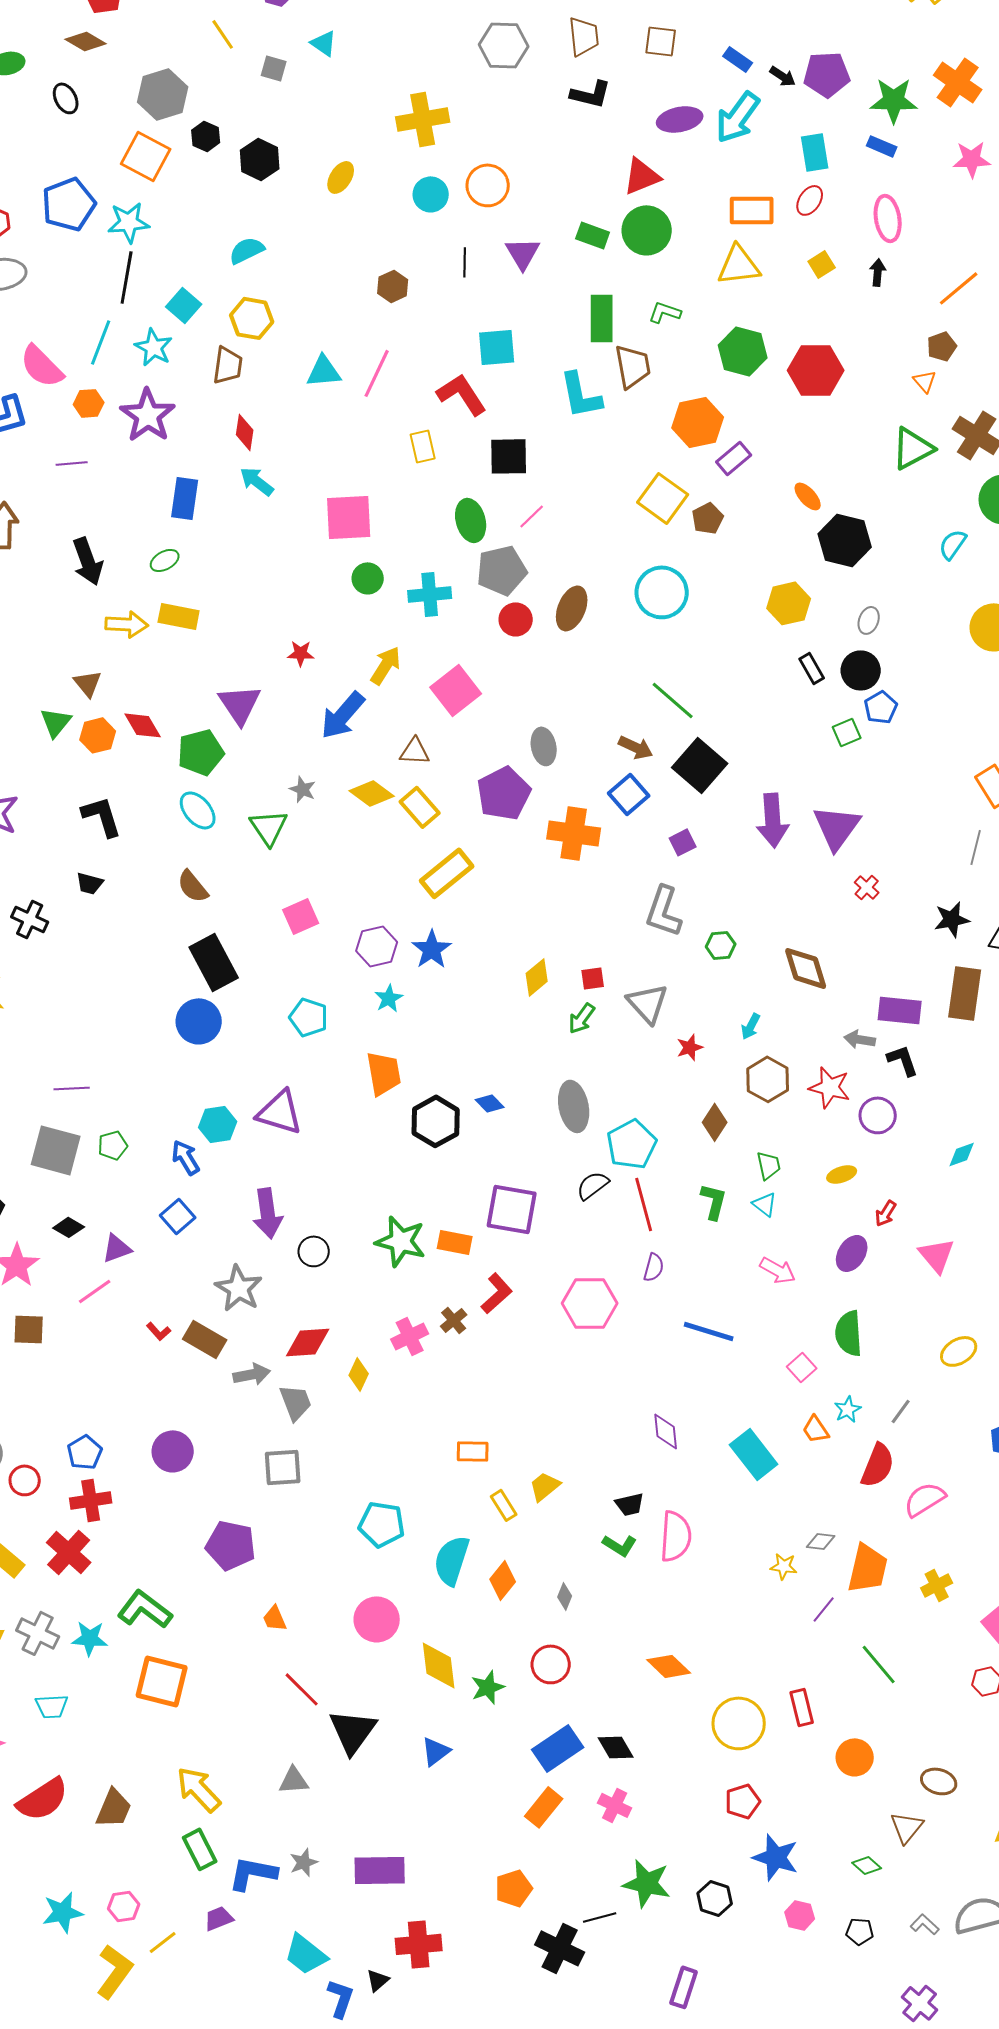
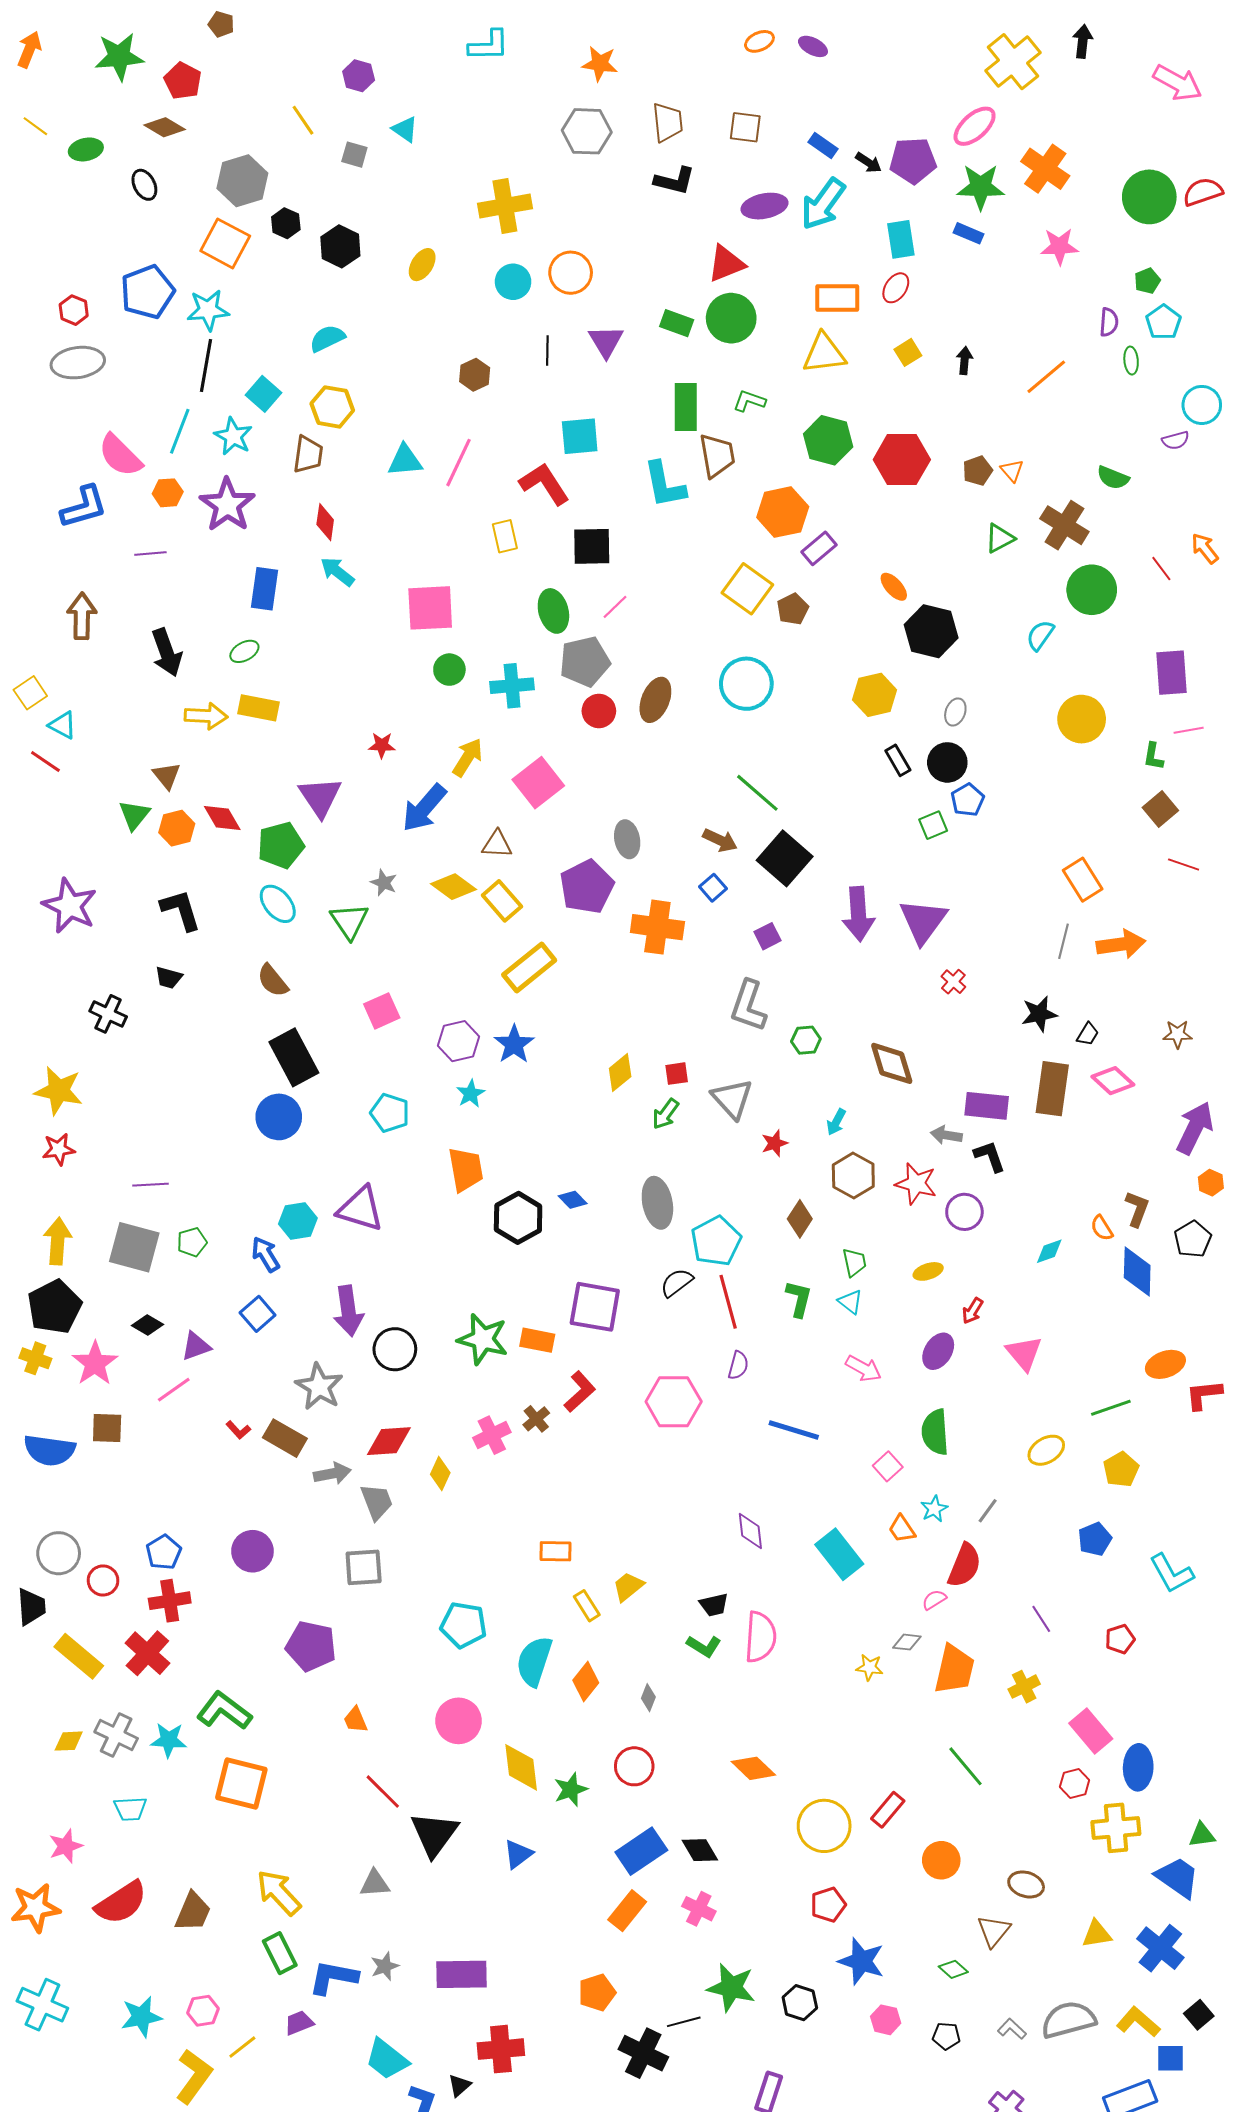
pink ellipse: (888, 218) -> (975, 126), moved, turned 57
brown pentagon: (942, 346) -> (978, 471), moved
green triangle: (913, 448) -> (1000, 538), size x0.7
blue square: (629, 794) -> (713, 888), size x0.7
black circle: (314, 1251) -> (395, 1349), size x1.4
pink semicircle: (925, 1499) -> (934, 1600), moved, size x0.6
purple line: (824, 1609) -> (1041, 1619), moved, turned -72
red rectangle: (802, 1707) -> (888, 1810), turned 54

